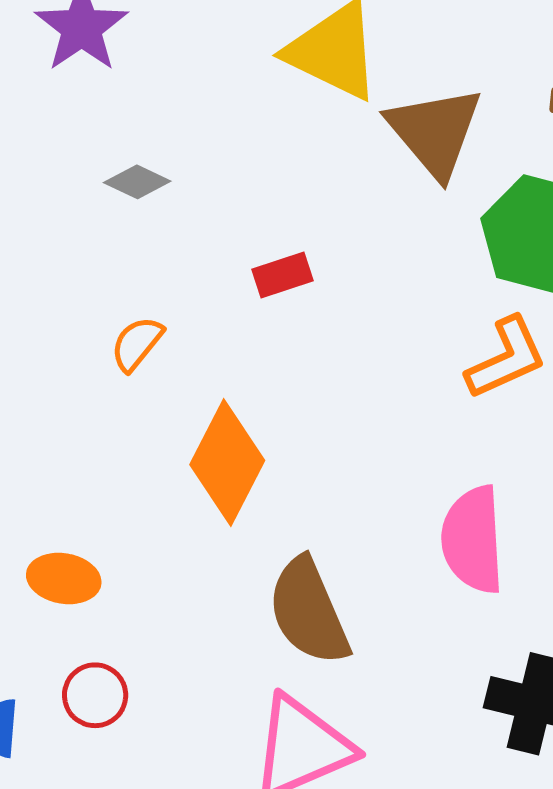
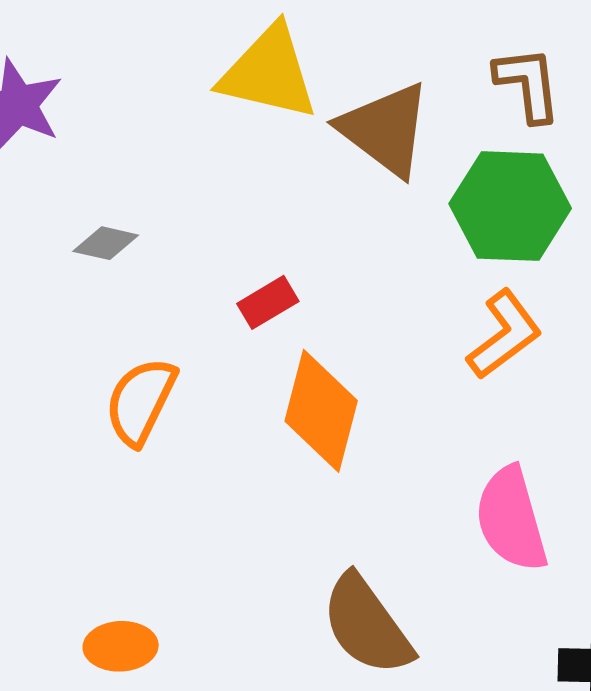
orange semicircle: (137, 344) -> (141, 401), size x1.5
orange diamond: (227, 462) -> (321, 411), moved

